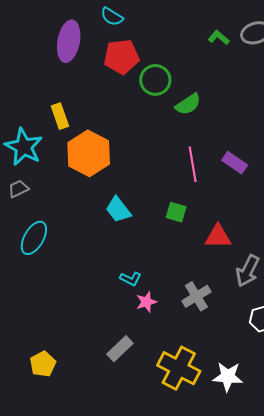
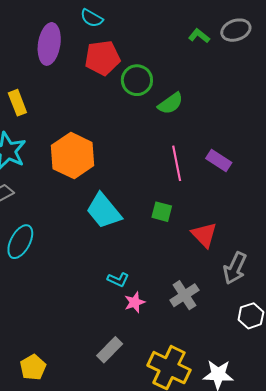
yellow rectangle: (60, 116) -> (17, 103), moved
cyan trapezoid: (118, 210) -> (104, 211), size x1.4
red triangle: (218, 237) -> (204, 235), turned 48

